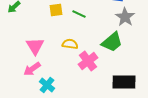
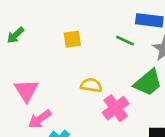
green line: (79, 14) -> (125, 41), moved
pink triangle: (35, 46) -> (26, 91), moved

